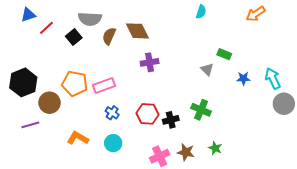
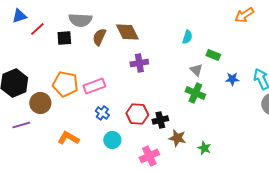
cyan semicircle: (201, 12) -> (187, 37), moved
black square: (74, 37) -> (64, 38), turned 35
green cross: (201, 110) -> (195, 93), moved
cyan circle: (113, 143) -> (112, 140), moved
brown star: (186, 152) -> (177, 138), moved

